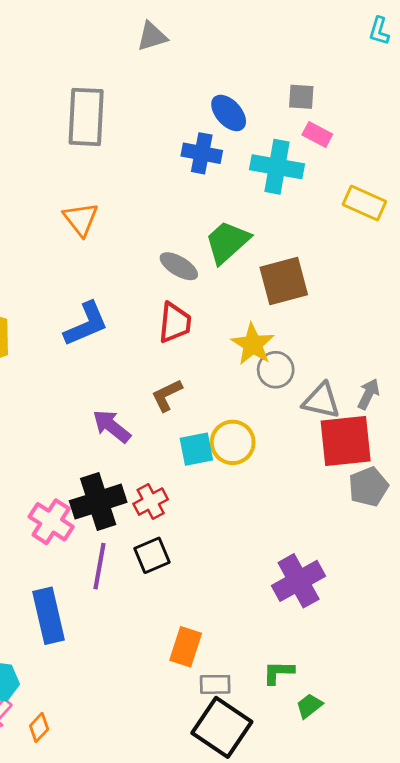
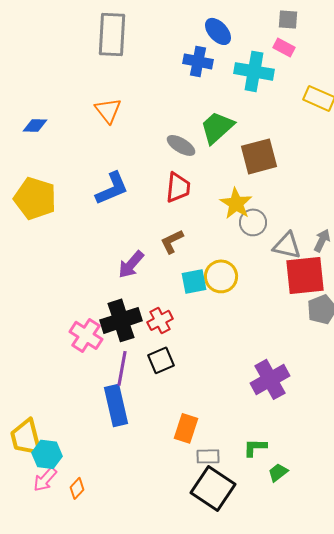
gray square: (301, 97) -> (288, 19), moved
purple arrow: (112, 426) -> (131, 264), turned -88
blue rectangle: (48, 616) -> (116, 405), moved

